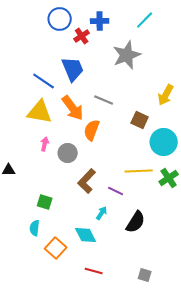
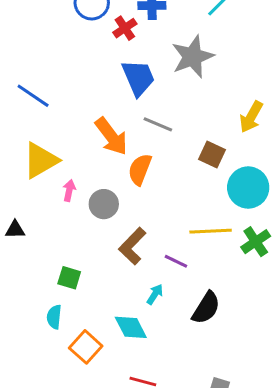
blue trapezoid: (73, 69) -> (138, 78), moved
blue line: (44, 81) -> (33, 96), moved
yellow triangle: (40, 112) -> (41, 160), moved, turned -40

